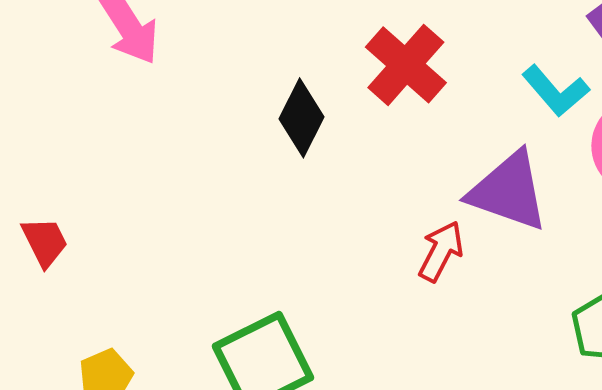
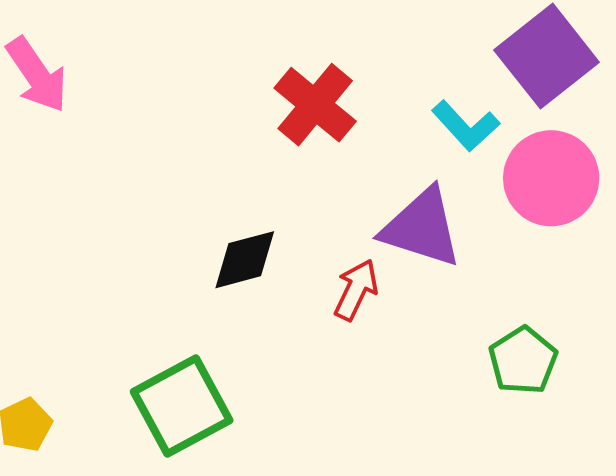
black diamond: (302, 118) -> (245, 260), moved, turned 50

